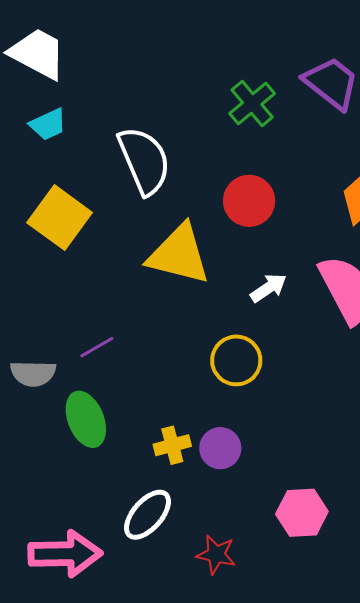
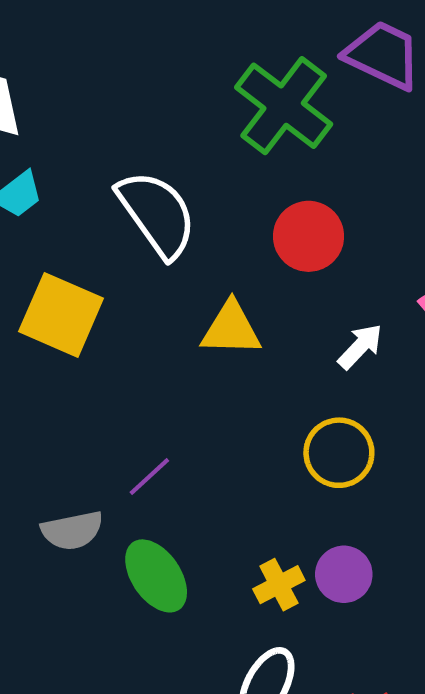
green cross: (252, 103) -> (284, 106), size x1.5
yellow triangle: (179, 255) -> (231, 329), size x0.7

